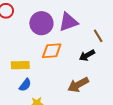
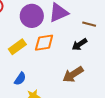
brown line: (98, 36) -> (89, 24), turned -40
yellow rectangle: (20, 65) -> (17, 47), moved, turned -30

